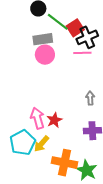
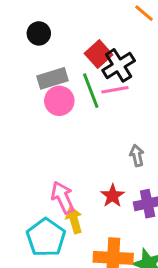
green line: (58, 22) -> (91, 91), moved, turned 40
red star: (54, 120) -> (113, 196), moved
yellow arrow: (42, 144) -> (74, 220), moved, turned 132

